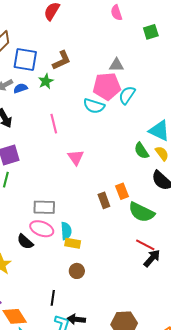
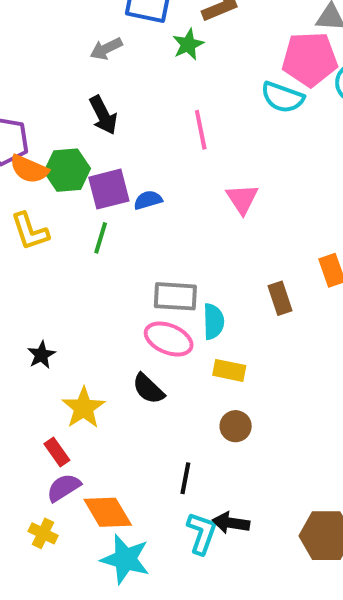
blue semicircle: (20, 88) -> (148, 200), moved
brown rectangle: (104, 200) -> (280, 298), moved
cyan semicircle: (66, 231) -> (213, 322), moved
black semicircle: (25, 242) -> (148, 389), moved

